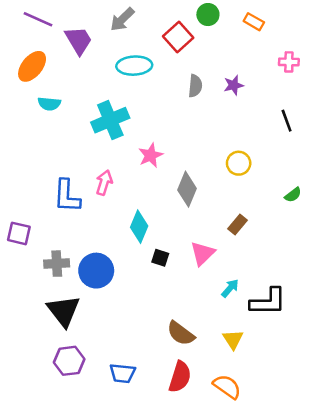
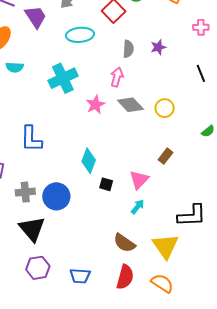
pink arrow: (104, 183) -> (117, 77), moved
gray diamond: (187, 189) -> (130, 105), moved, turned -64
cyan arrow: (230, 288) -> (138, 207), moved
yellow triangle: (233, 339) -> (165, 246), size x1.6

